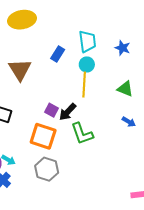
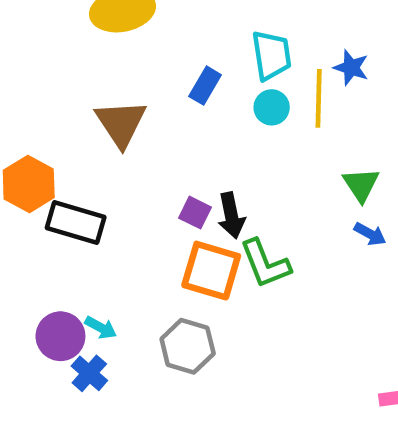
yellow line: (84, 85) -> (319, 98), moved
green triangle: (125, 89) -> (361, 185), moved, turned 36
black arrow: (68, 112) -> (231, 215), turned -54
orange square: (43, 136) -> (211, 271), moved

